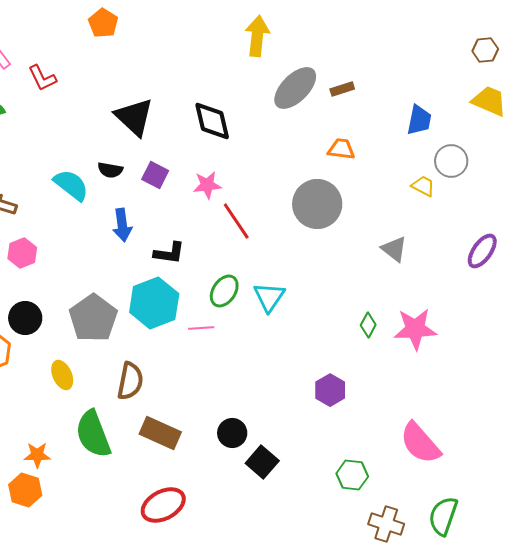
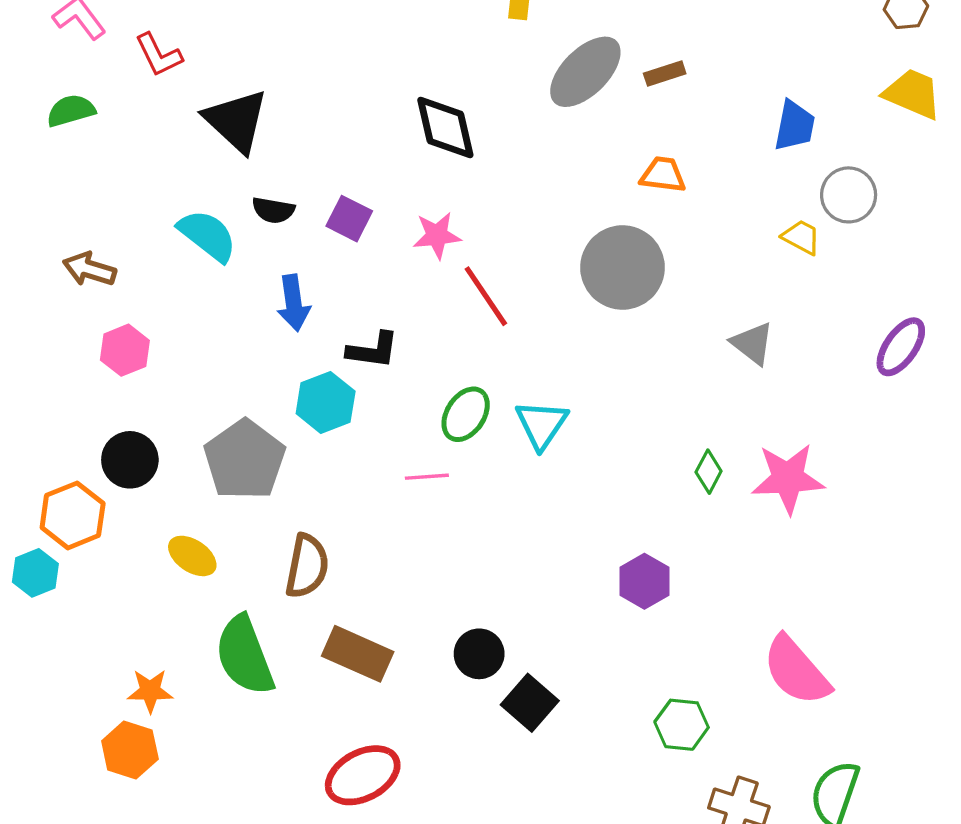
black triangle: (134, 117) -> (236, 121), moved
cyan hexagon: (154, 303) -> (326, 402), moved, size x0.7
yellow ellipse: (62, 375) -> (192, 556), turned -32

